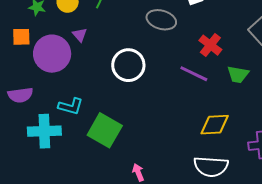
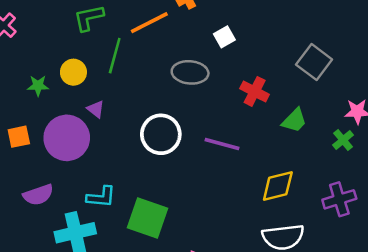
orange square: (21, 37) -> (19, 137), moved
purple line: (194, 74) -> (222, 144), moved
green trapezoid: (238, 75) -> (294, 120), turned -45

